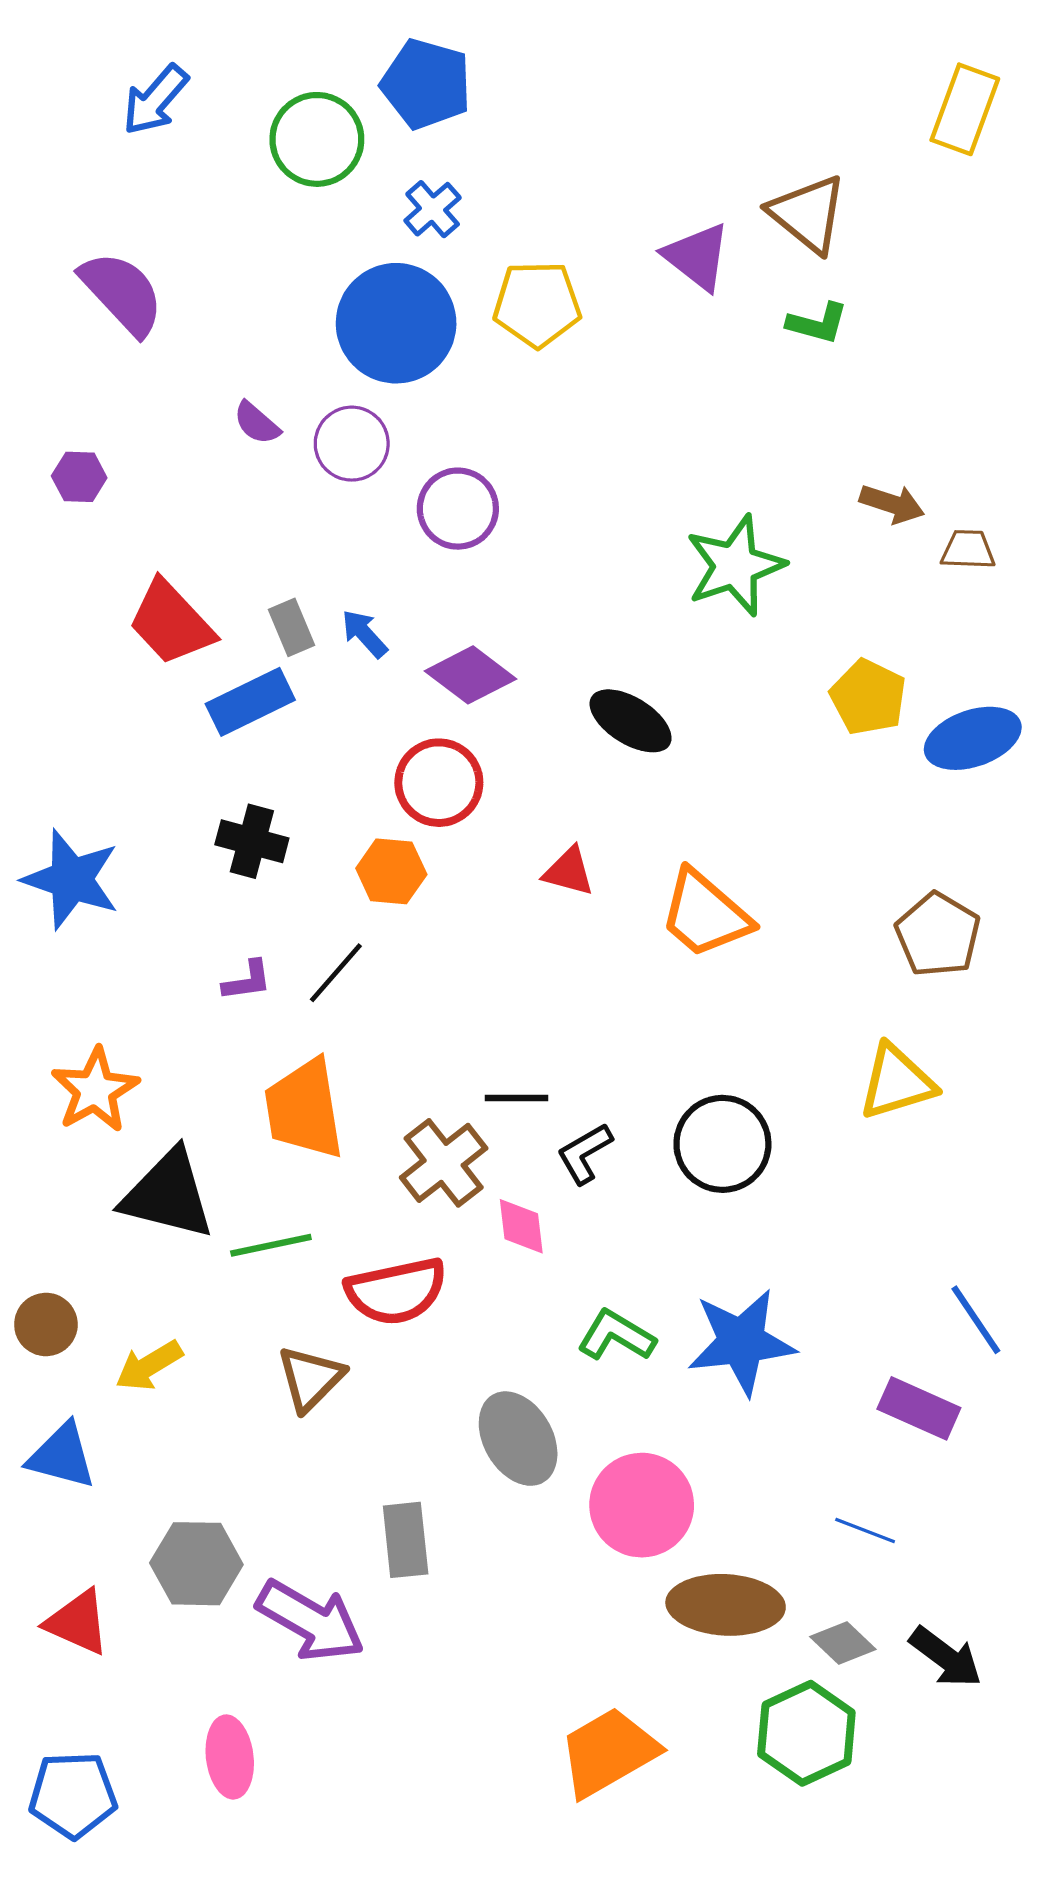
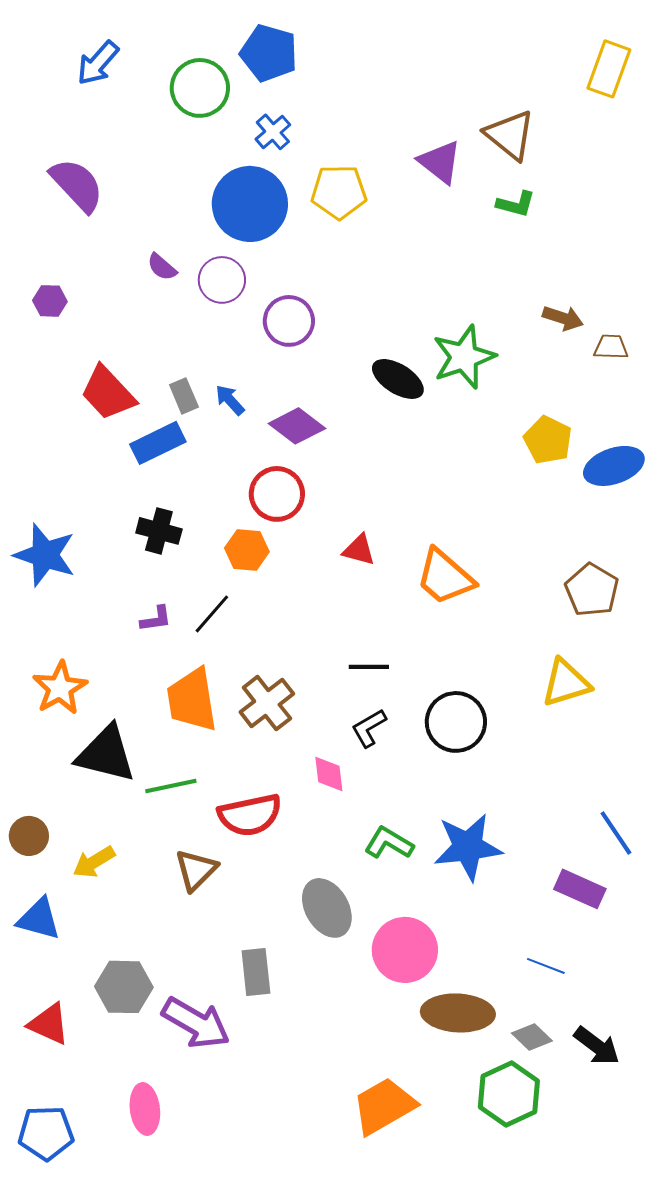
black ellipse: (631, 721) -> (398, 379), moved
black line: (516, 1098) -> (369, 667), moved
brown cross: (444, 1163) -> (267, 703), moved

